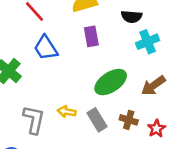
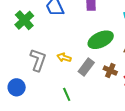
gray rectangle: (97, 120) -> (86, 67), turned 60

